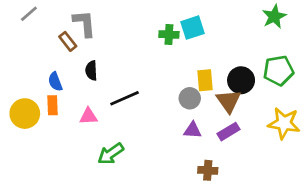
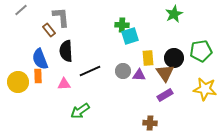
green star: (274, 16) -> (174, 14), moved
cyan square: (193, 28) -> (130, 36), moved
black semicircle: (91, 71) -> (66, 51), size x1.5
blue semicircle: (55, 82) -> (40, 59), size x1.5
gray circle: (190, 98) -> (123, 71), moved
purple triangle: (193, 130) -> (139, 75), moved

